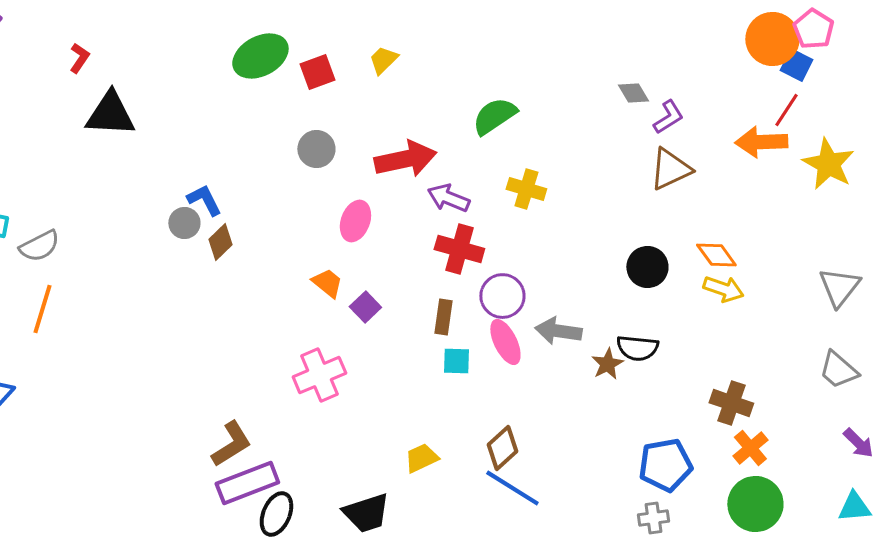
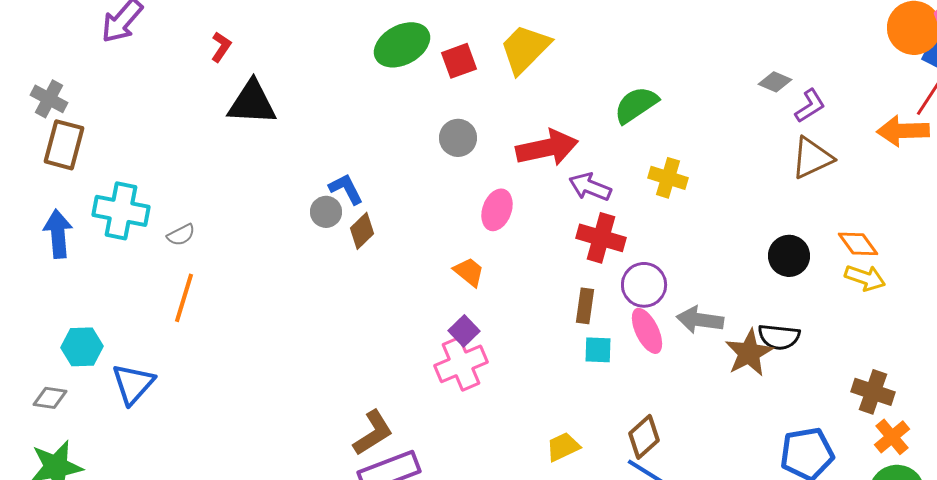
yellow trapezoid: (383, 60) -> (525, 49), size x1.8
gray diamond: (633, 93) -> (775, 82), turned -36
gray semicircle: (39, 246) -> (181, 235), size x0.7
purple square: (365, 307) -> (464, 331), moved
brown star: (607, 364) -> (749, 353), size x1.5

